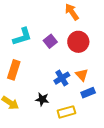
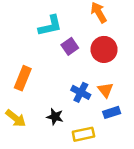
cyan L-shape: (22, 37) -> (50, 26), moved
blue cross: (62, 78) -> (81, 92), turned -35

